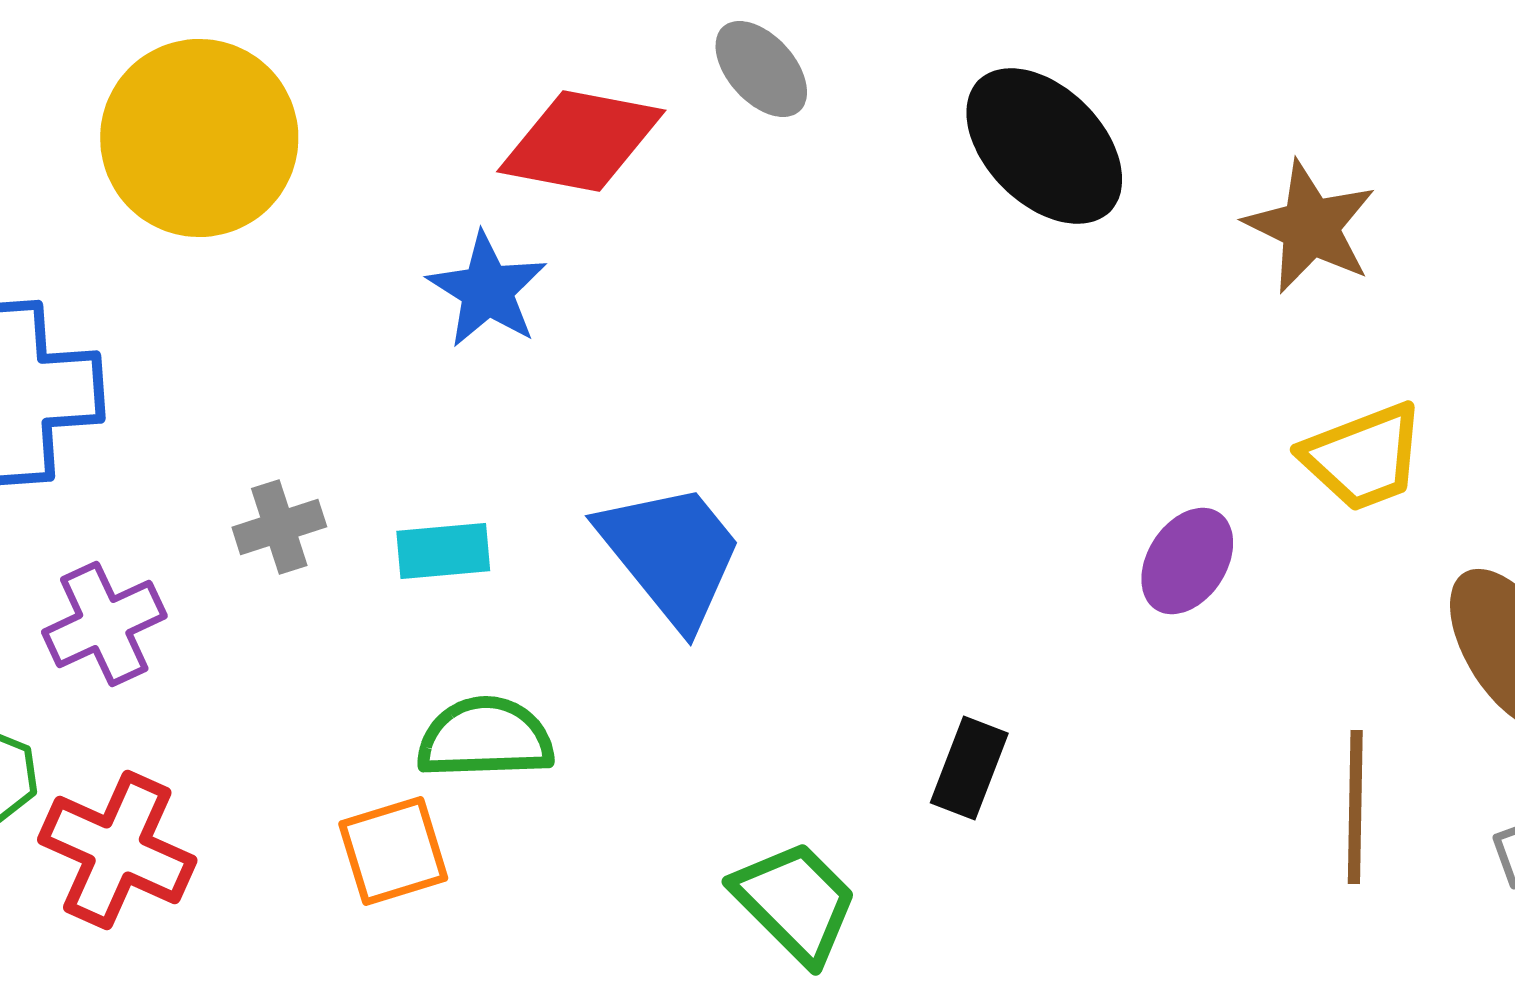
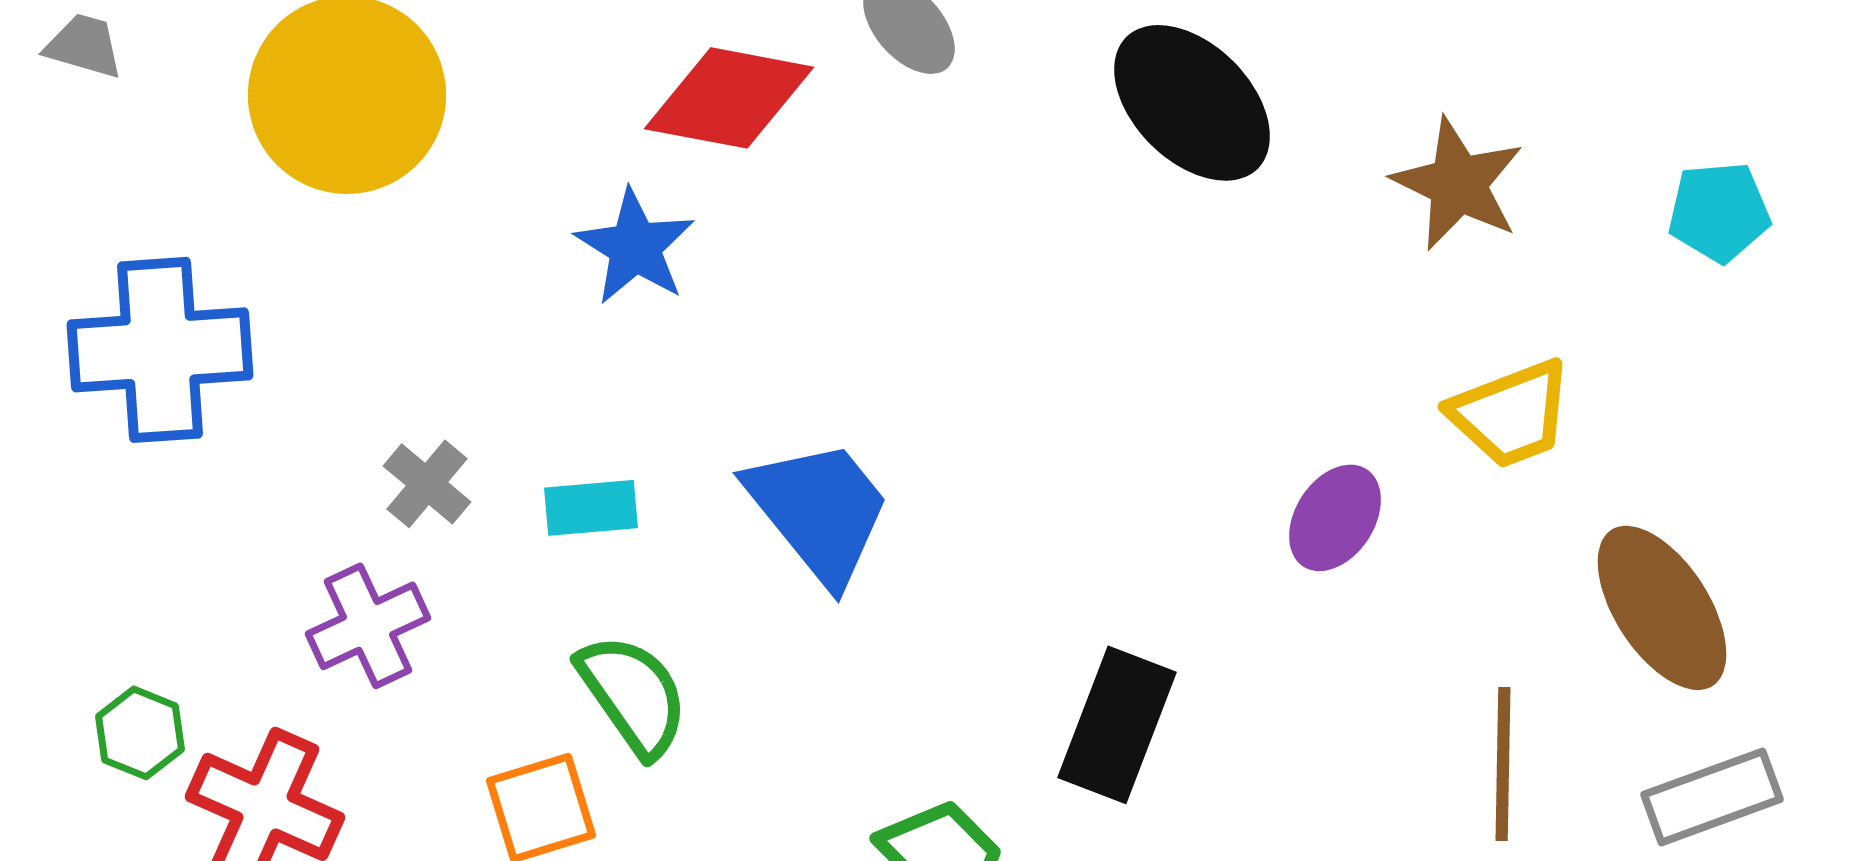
gray cross: (279, 527) -> (427, 484), turned -32
purple cross: (104, 624) -> (368, 626), moved
green semicircle: (485, 738) -> (633, 695), turned 57
black rectangle: (969, 768) -> (1117, 725), size x1.5

